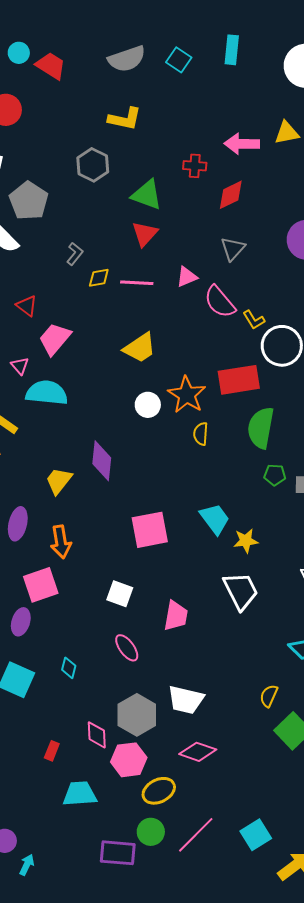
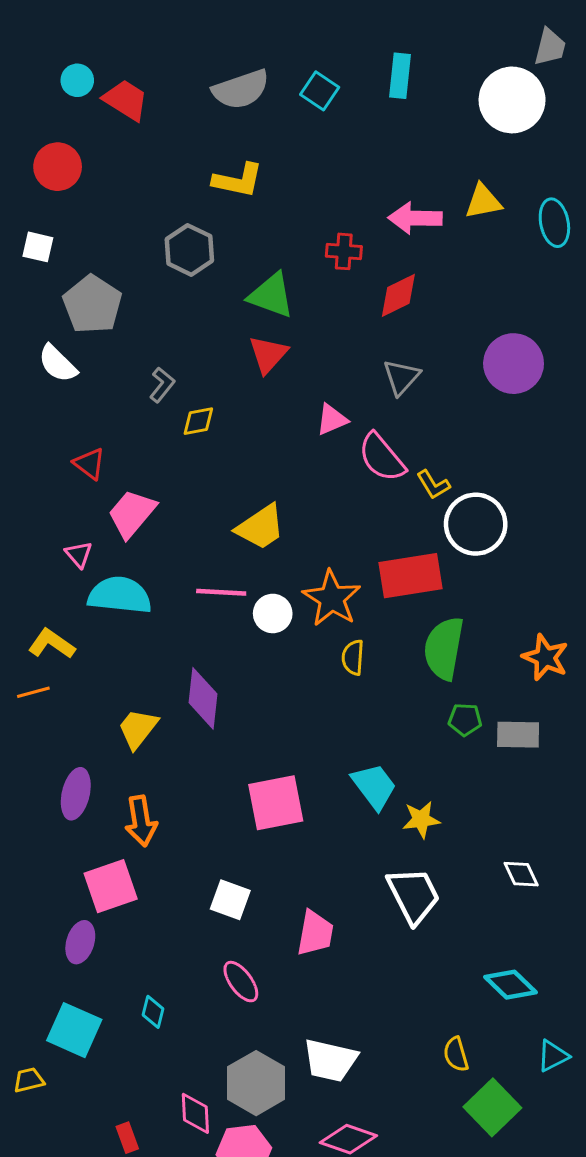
pink line: (137, 283) -> (221, 592), moved
yellow semicircle: (269, 696) -> (456, 1054), turned -40
red rectangle: (52, 751) -> (127, 1138), turned -42

